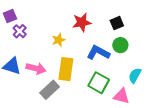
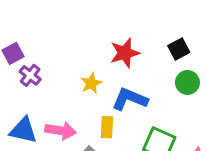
blue L-shape: (98, 53) -> (130, 99), moved
yellow rectangle: (66, 69) -> (107, 127), size x0.6

